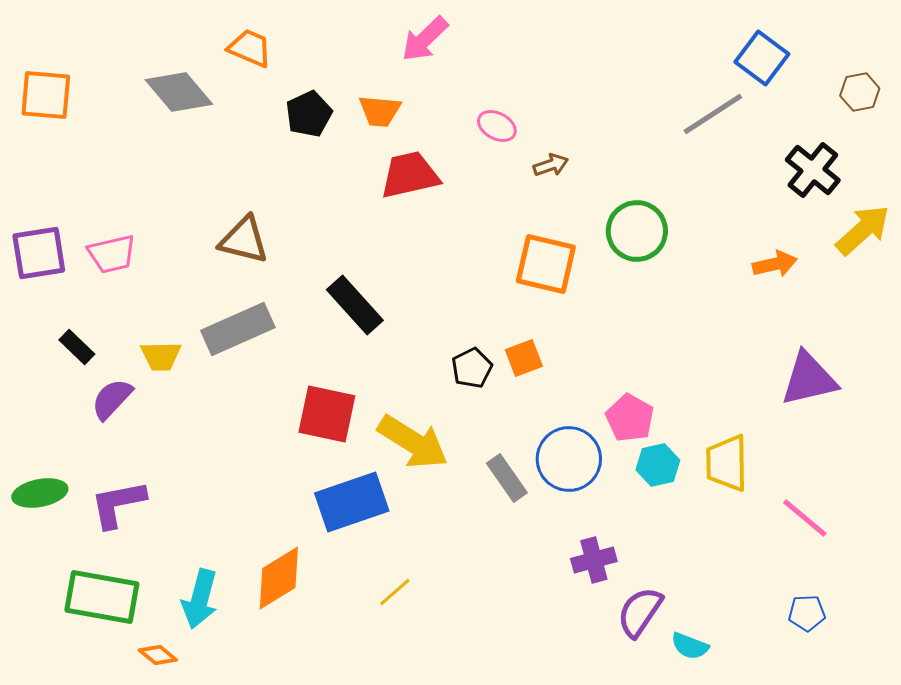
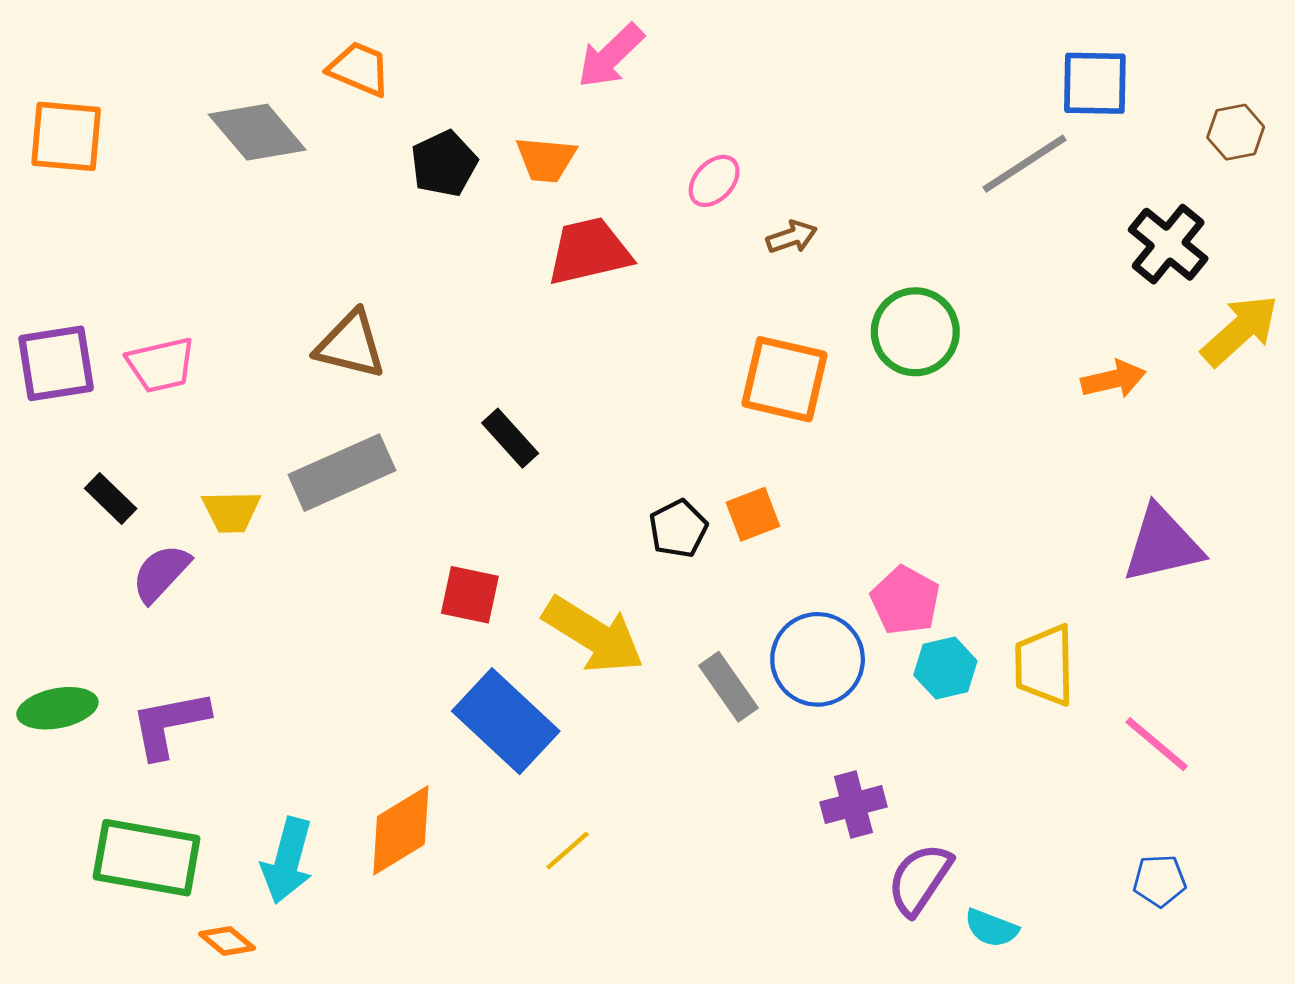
blue square: (762, 58) -> (1095, 83), turned -36
pink ellipse: (497, 126) -> (714, 181), turned -75
black rectangle: (355, 305) -> (510, 438), size x0.7
red square: (327, 414) -> (470, 595), size x0.7
blue rectangle: (352, 502) -> (506, 721), turned 62

